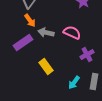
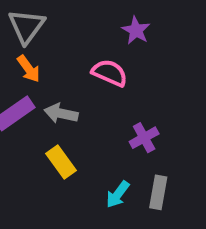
gray arrow: (46, 33) -> (61, 113), moved
pink semicircle: (72, 33) -> (110, 73), moved

